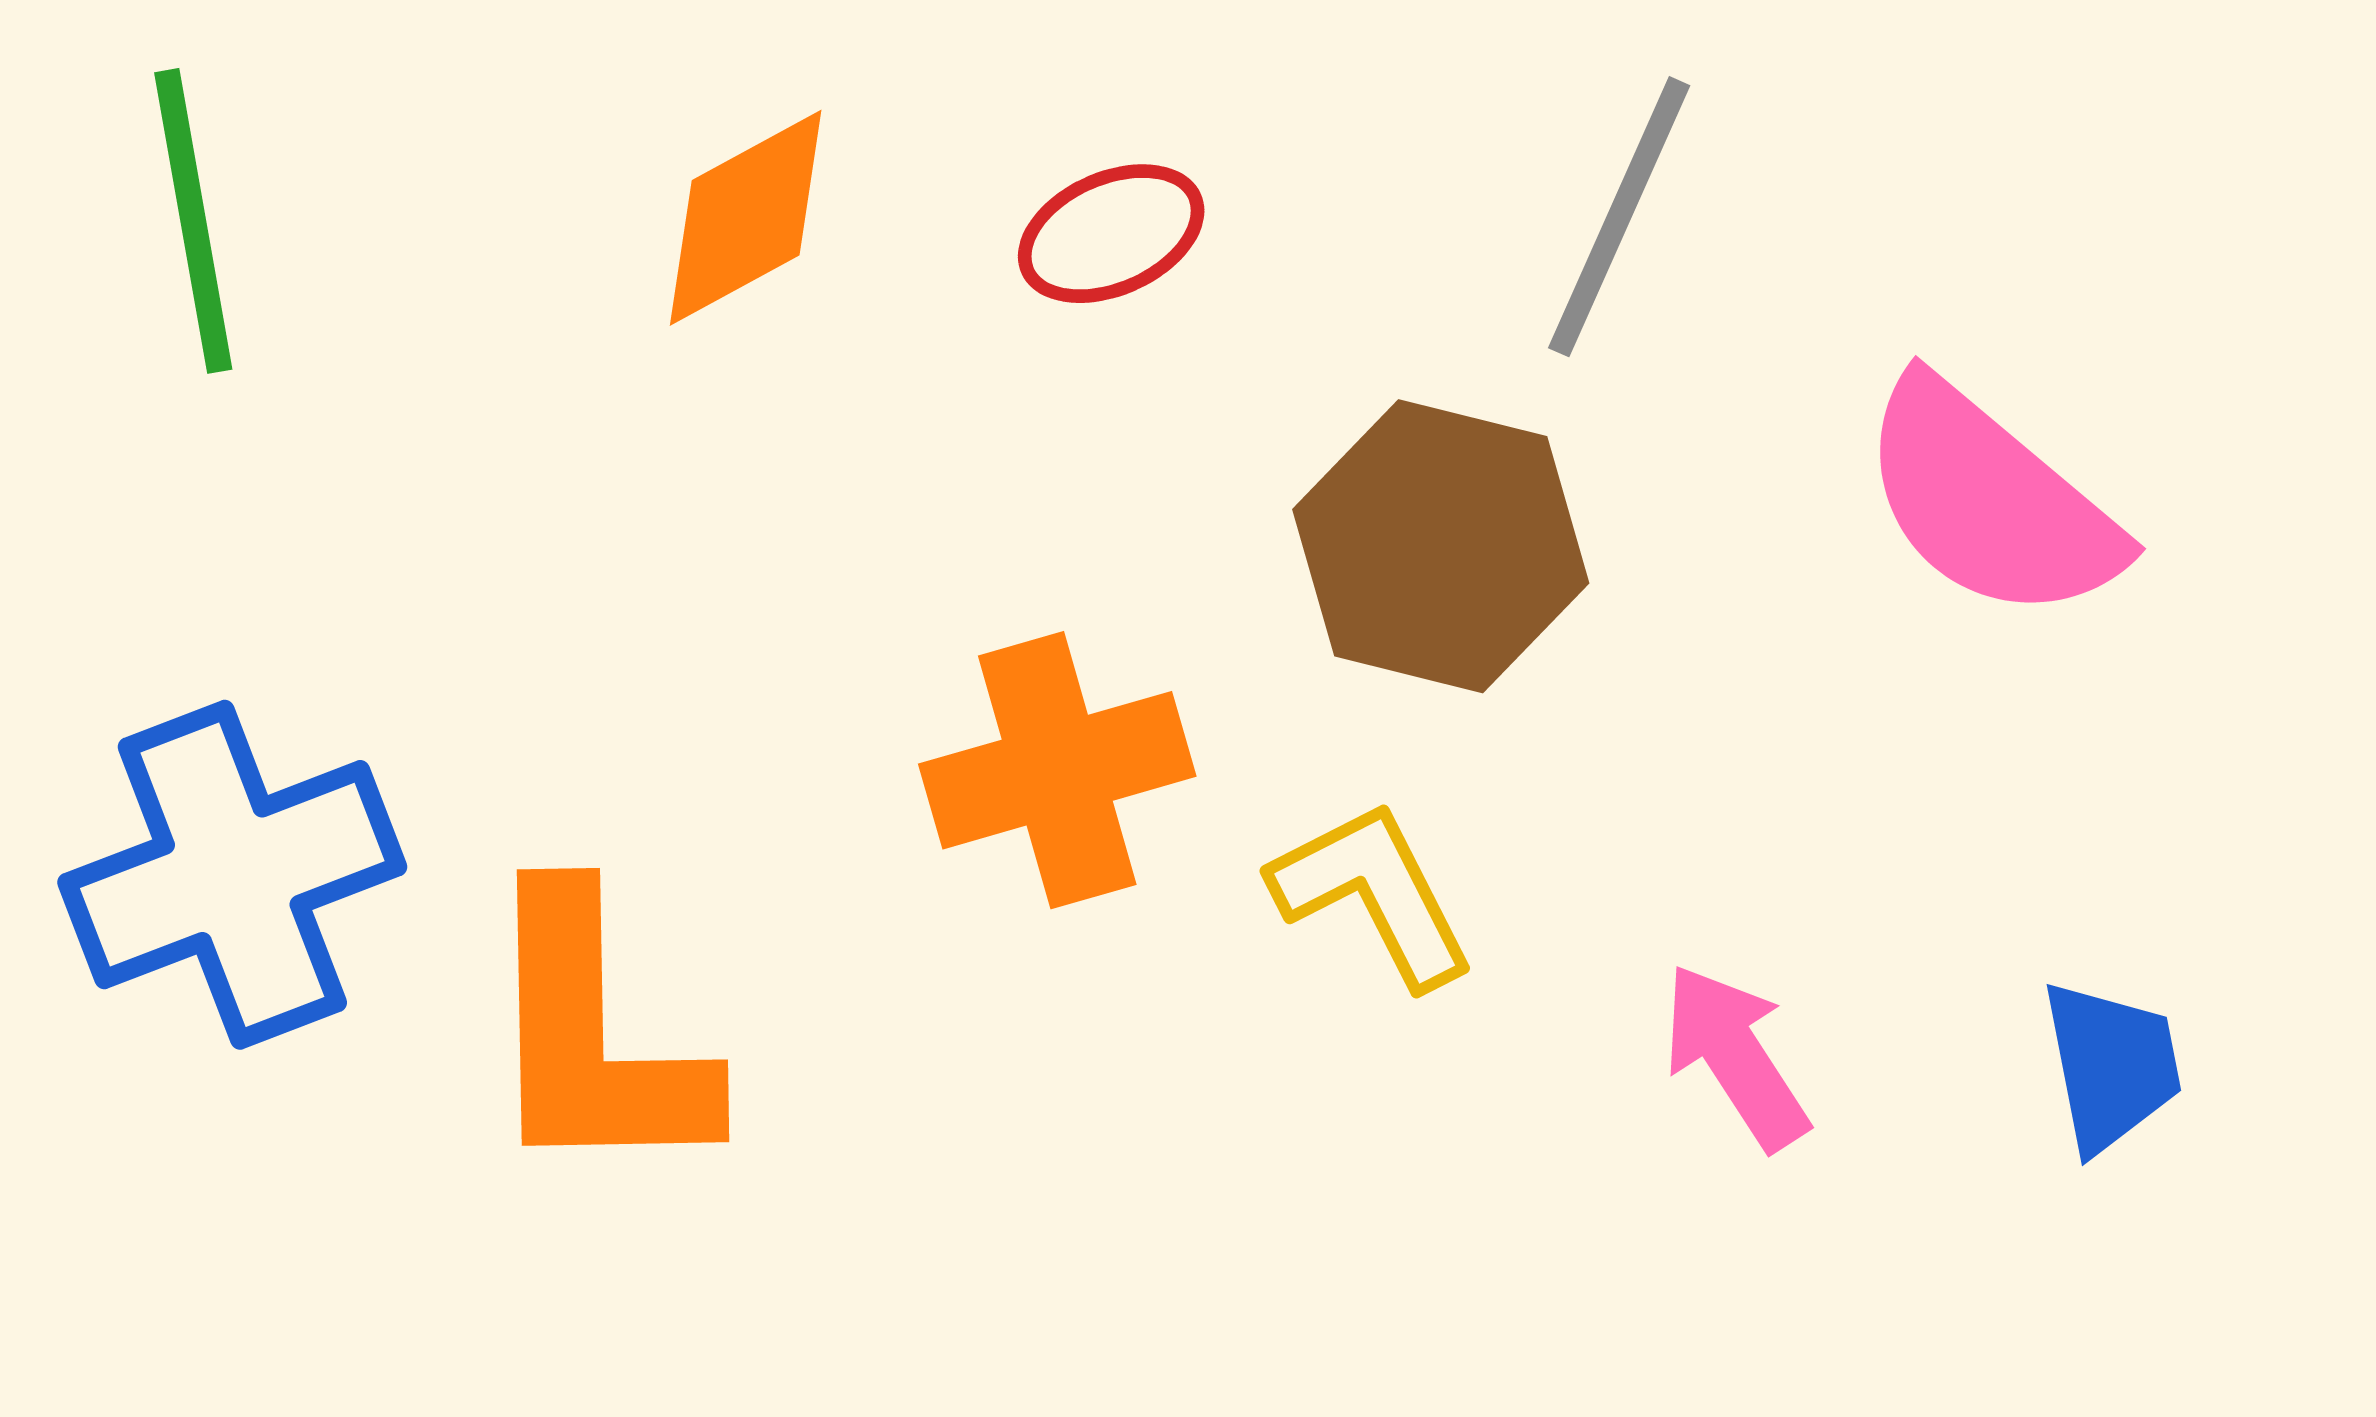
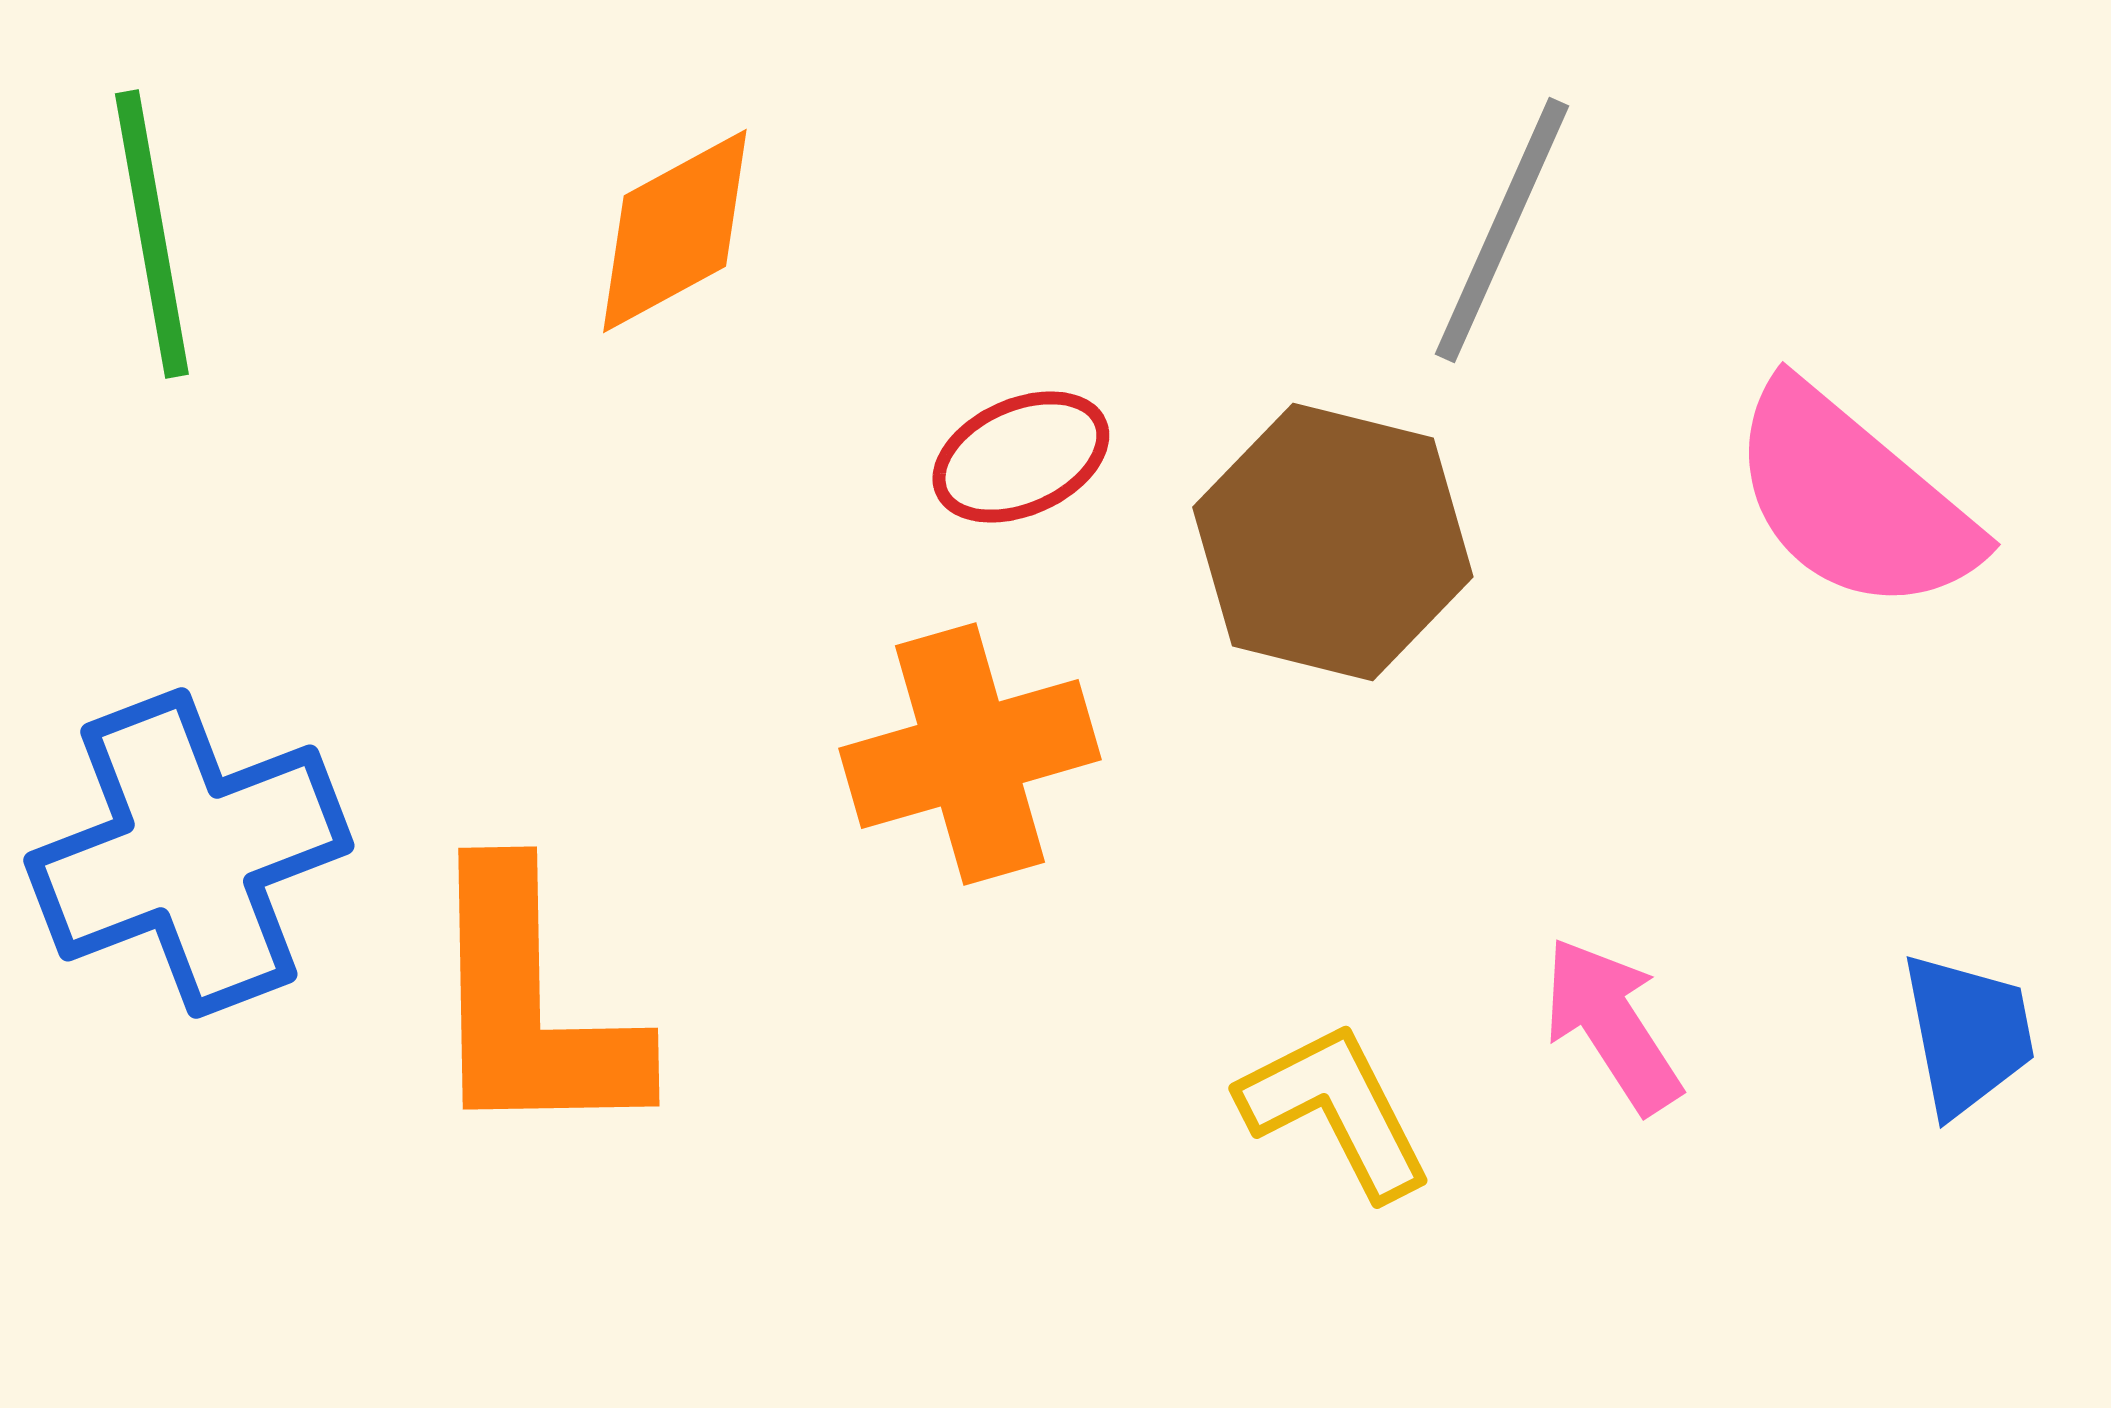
red ellipse: (1111, 234) -> (1021, 457), moved
yellow L-shape: (1373, 894) -> (1336, 1110), moved

